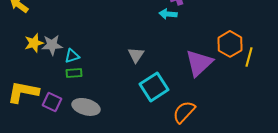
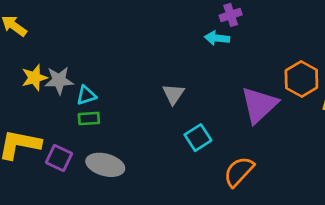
cyan square: (154, 87) -> (198, 138), size x0.7

